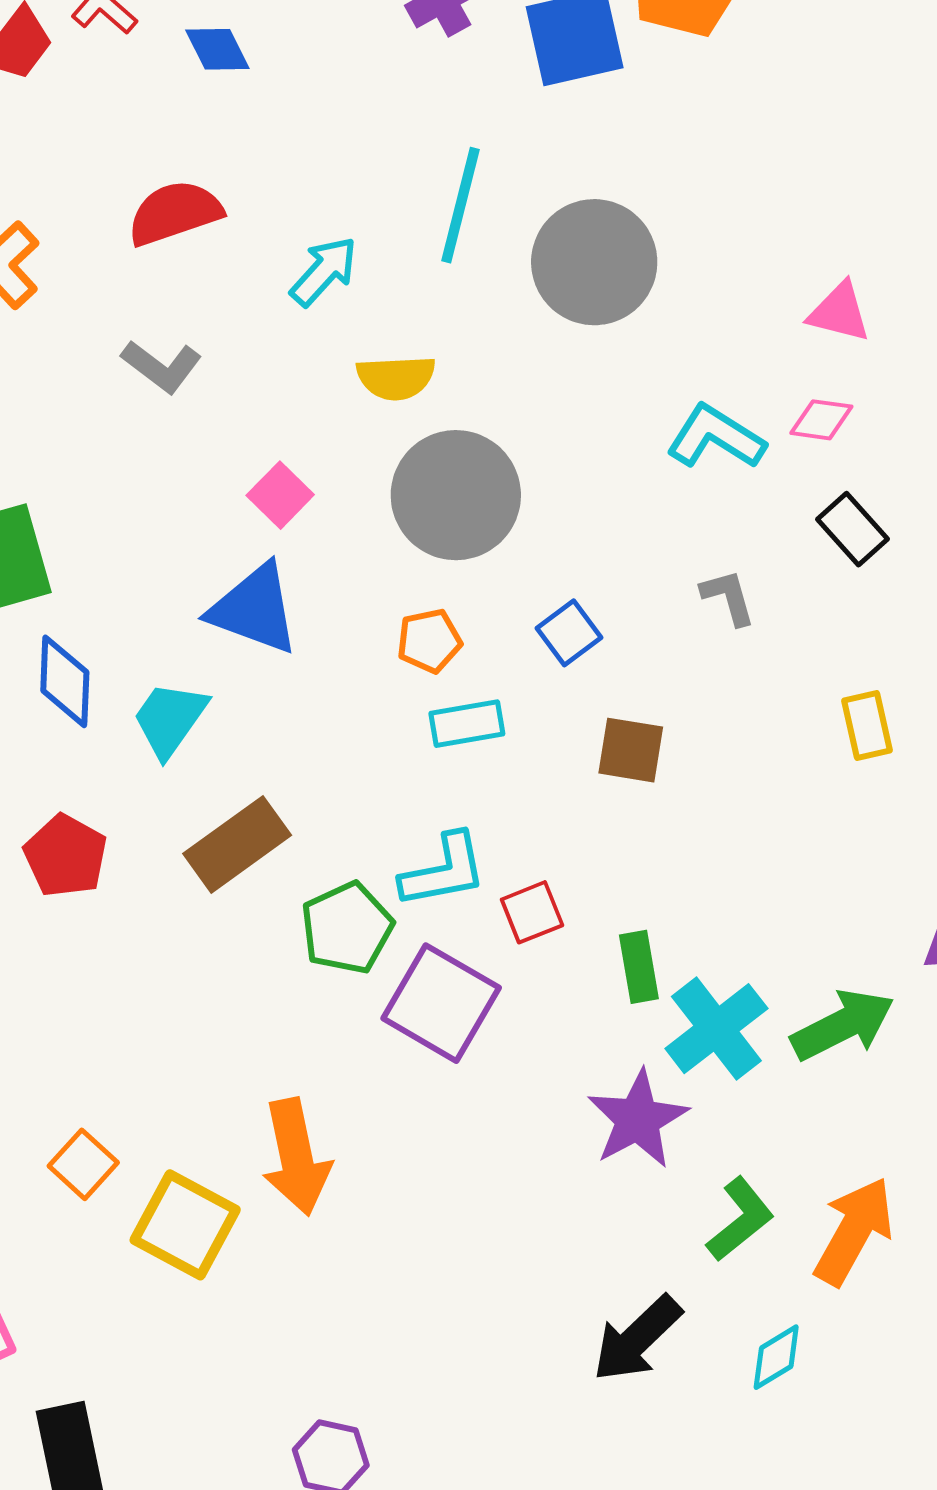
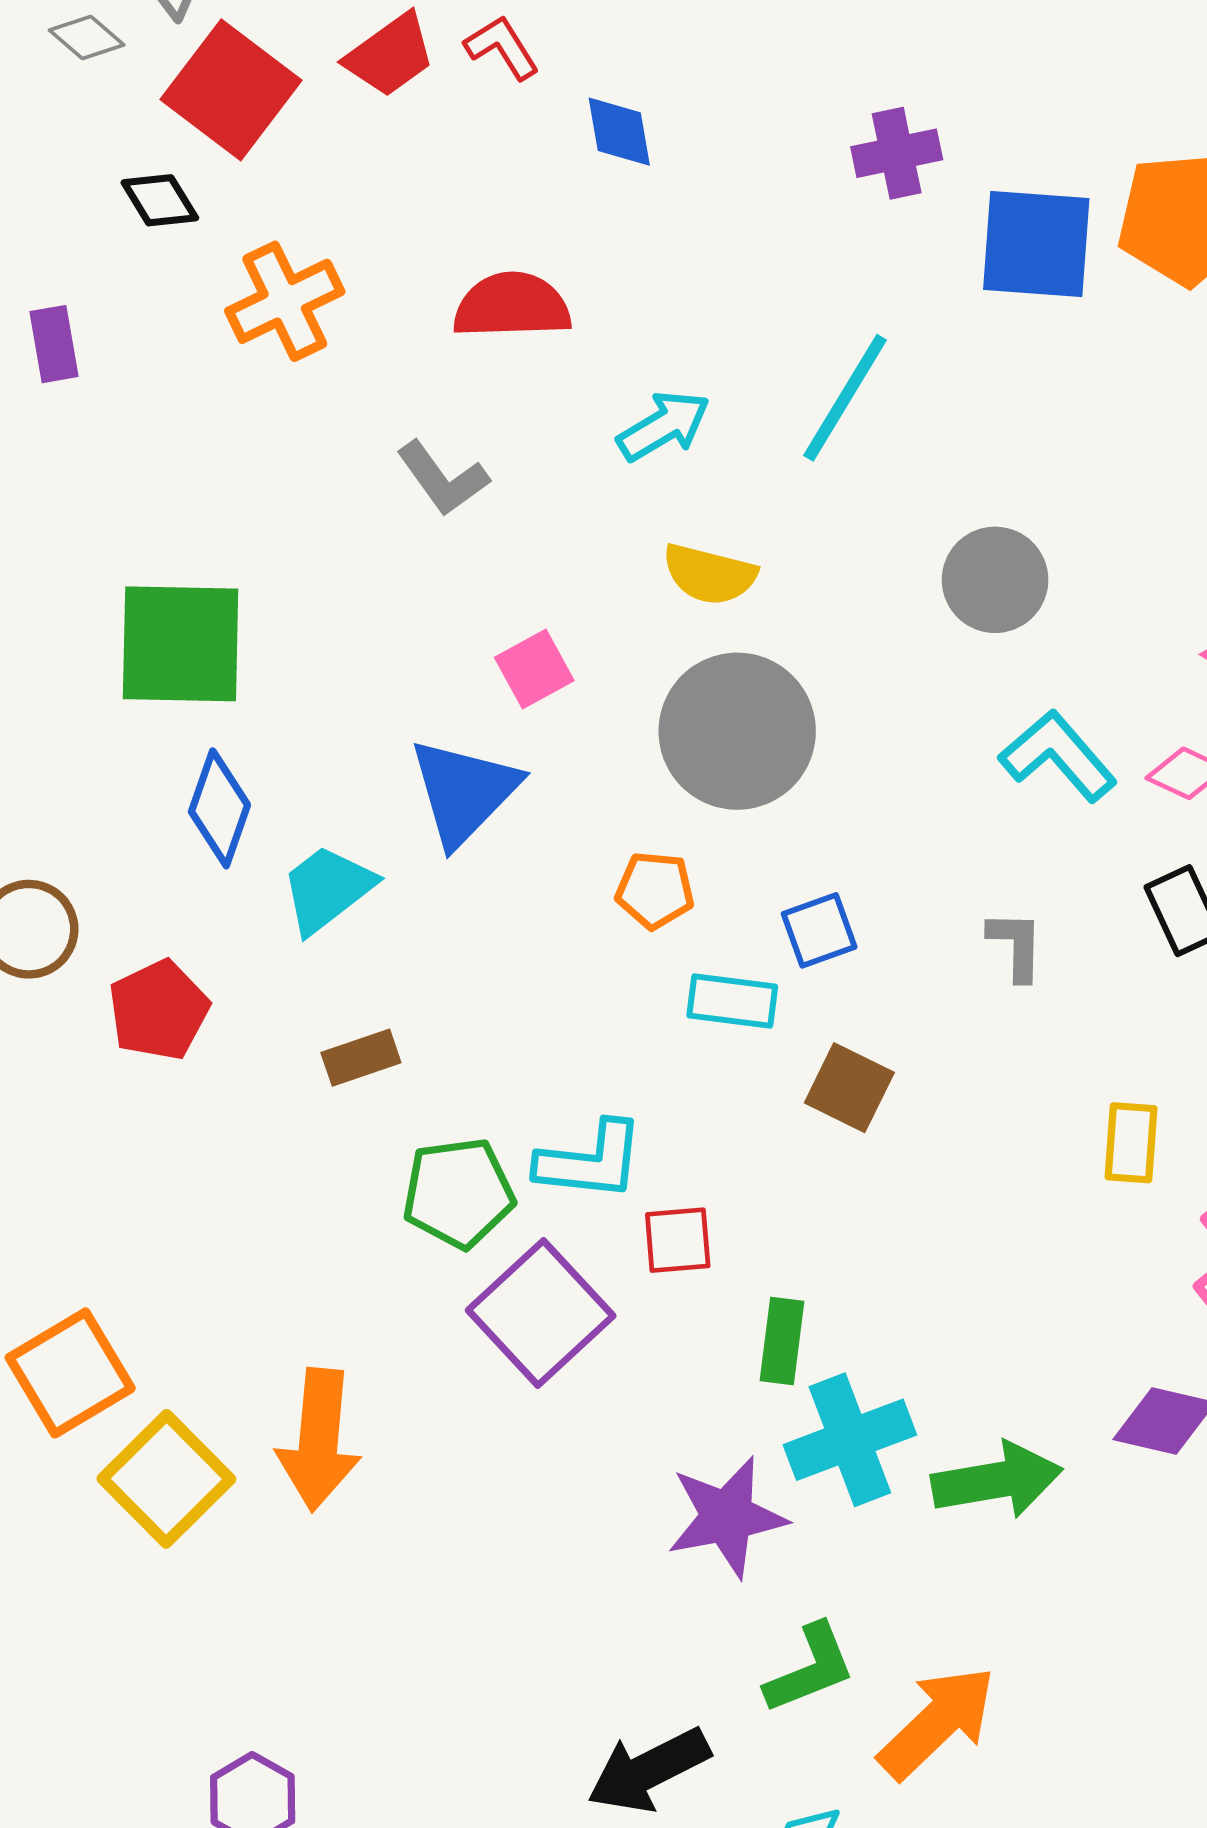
gray circle: (594, 262) -> (995, 580), moved, size x0.7
blue triangle: (254, 609) -> (464, 792), turned 37
cyan rectangle: (467, 724) -> (732, 1001), moved
brown rectangle: (237, 844) -> (361, 1058), size x0.6
orange square: (83, 1164) -> (70, 1373), size x1.5

